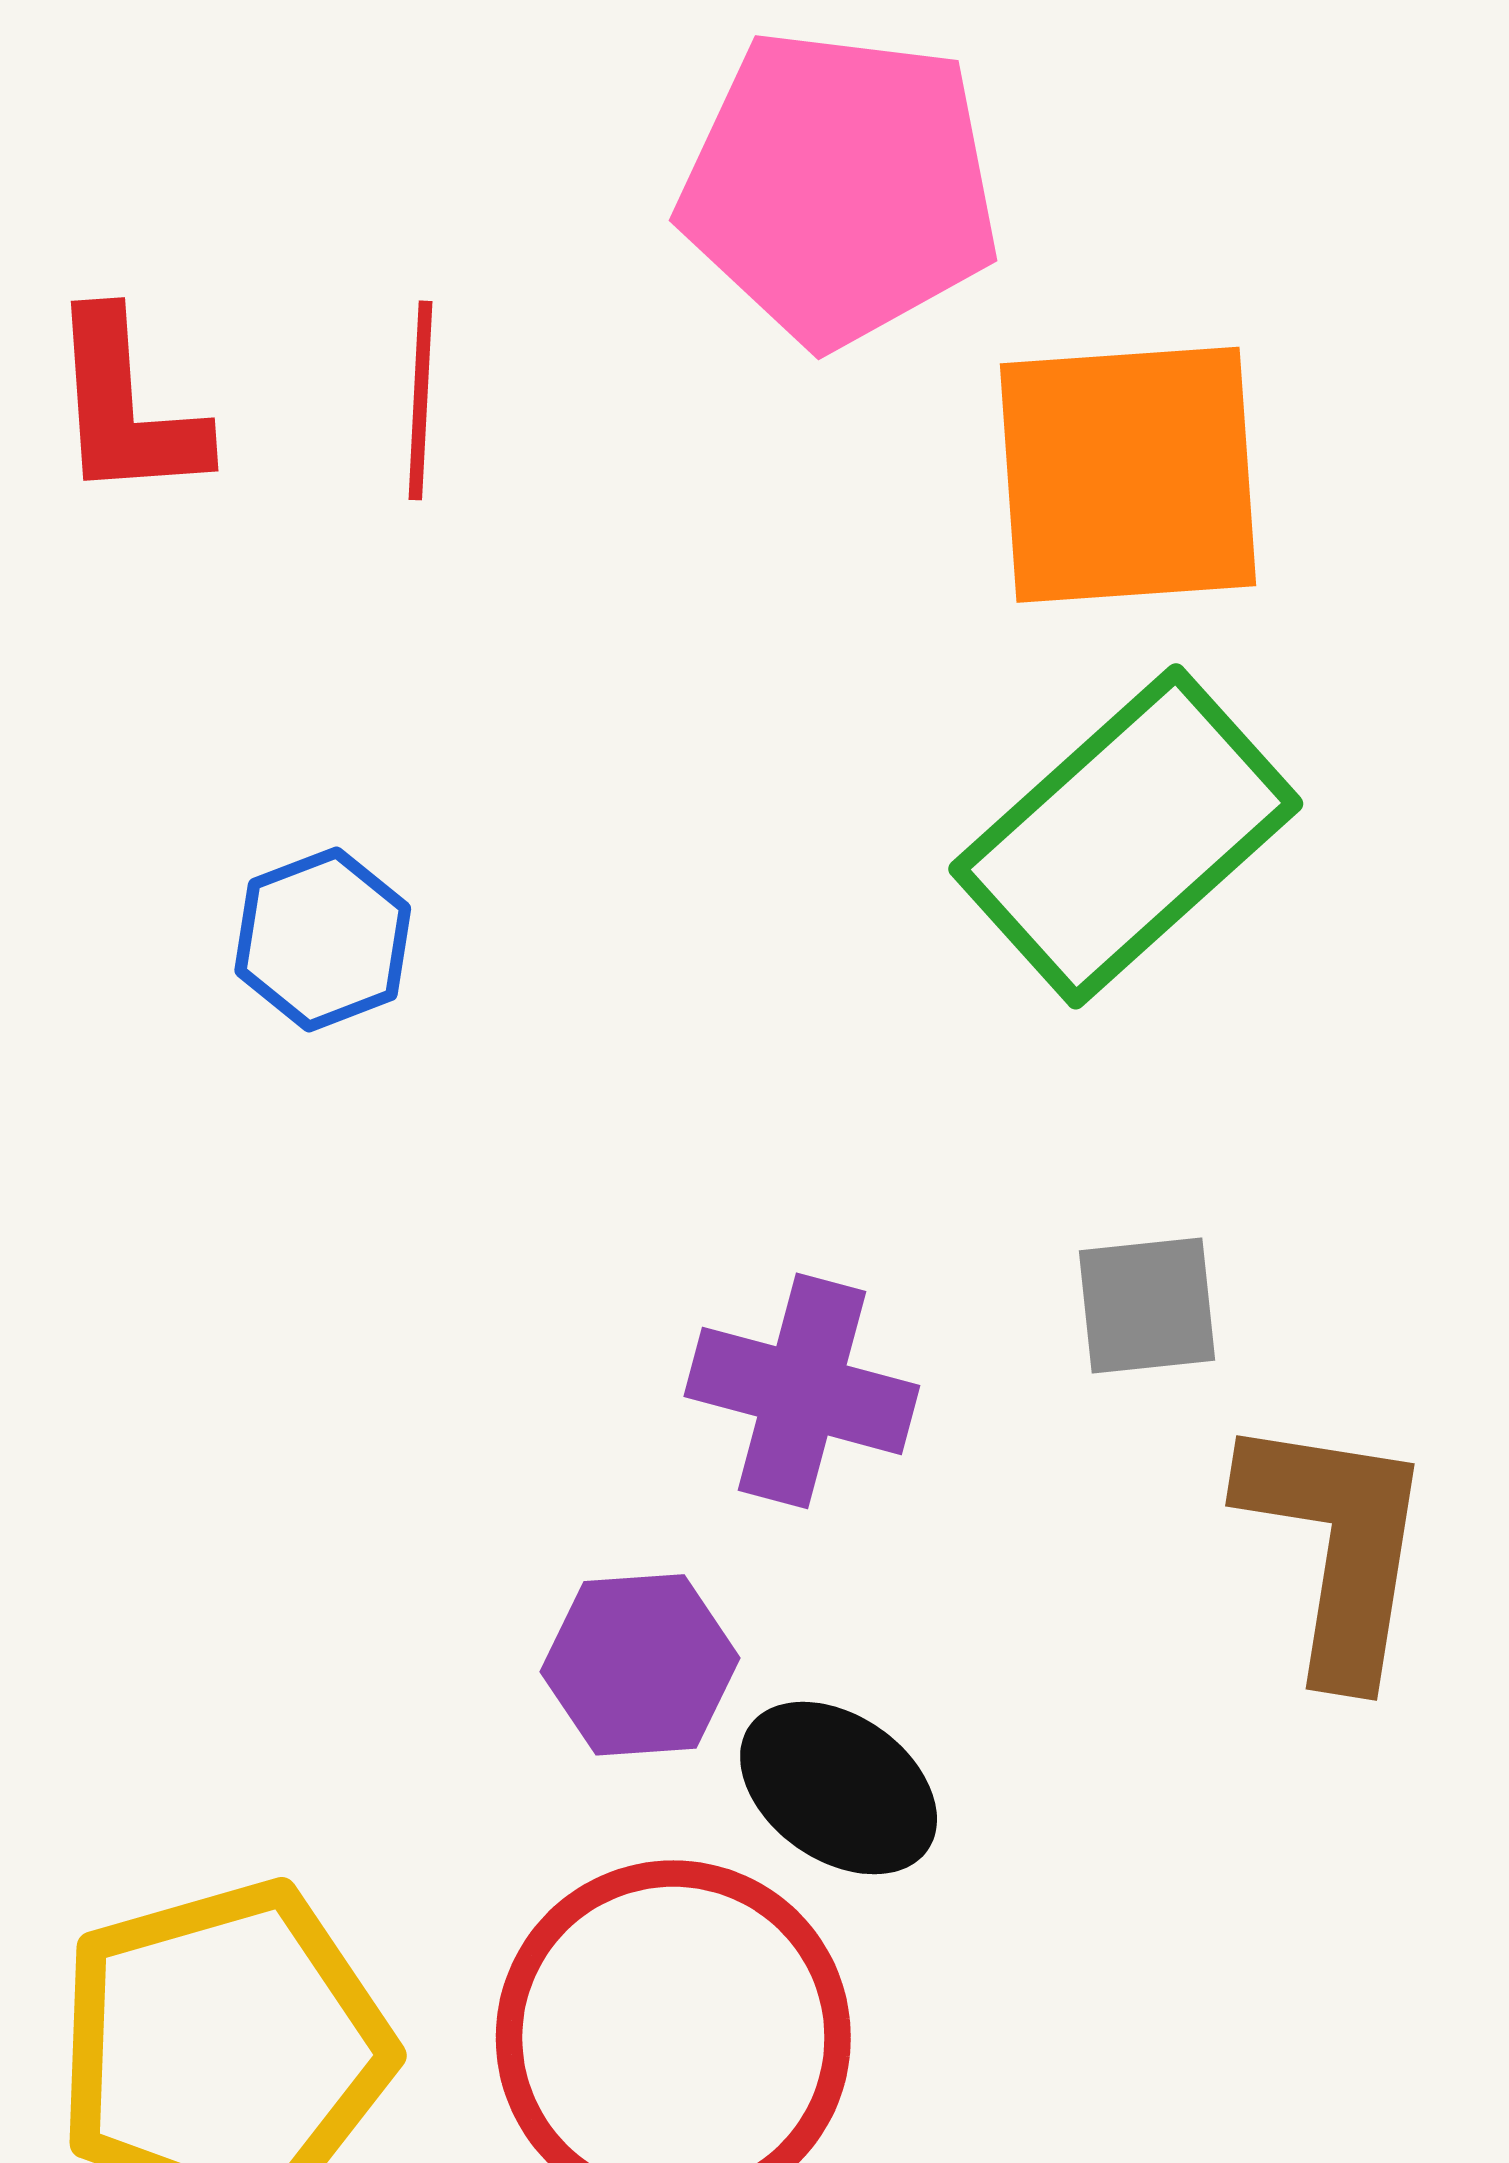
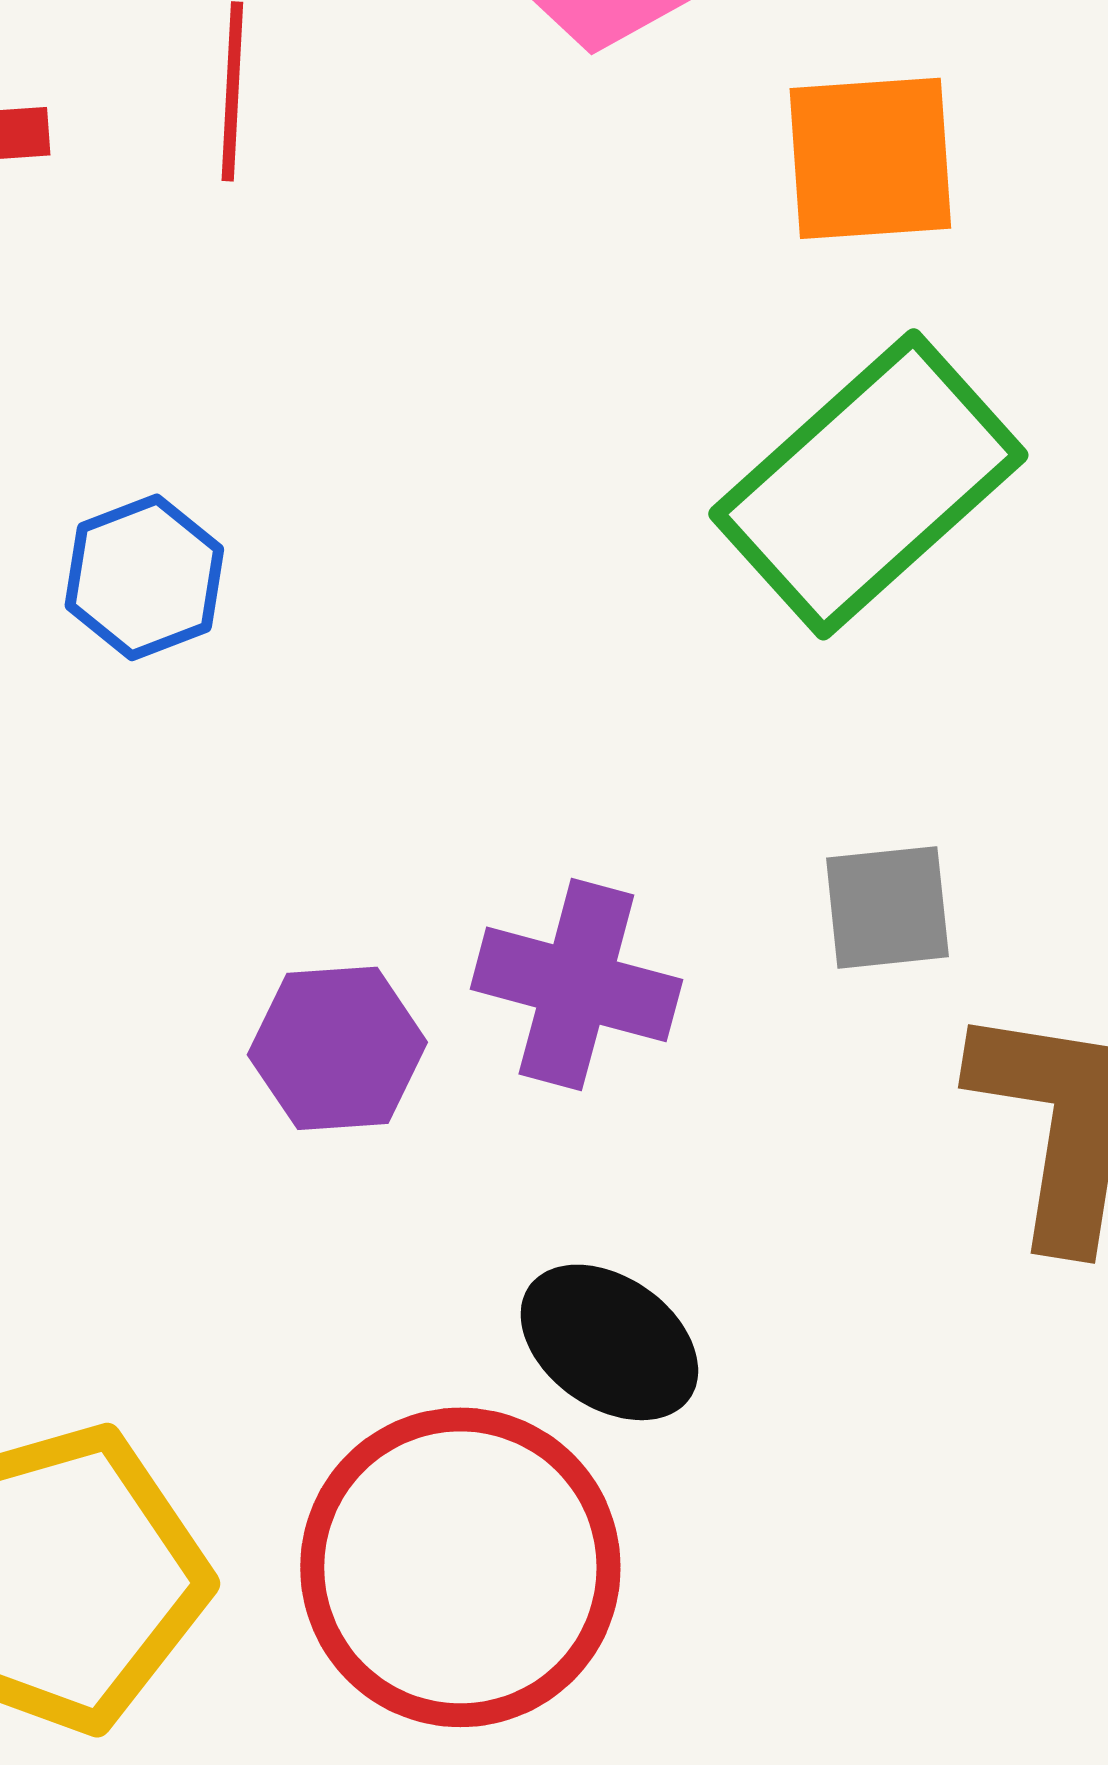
orange square: (1128, 475) -> (870, 158), size x0.7
purple hexagon: (640, 1665) -> (337, 1048), moved

